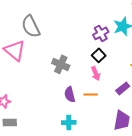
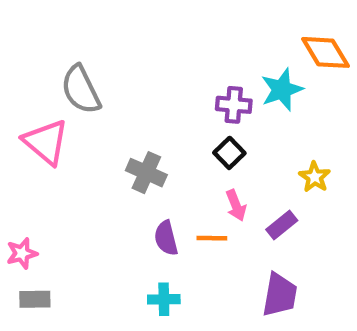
purple cross: (101, 33) -> (234, 105), turned 35
pink arrow: (96, 73) -> (236, 205), moved

